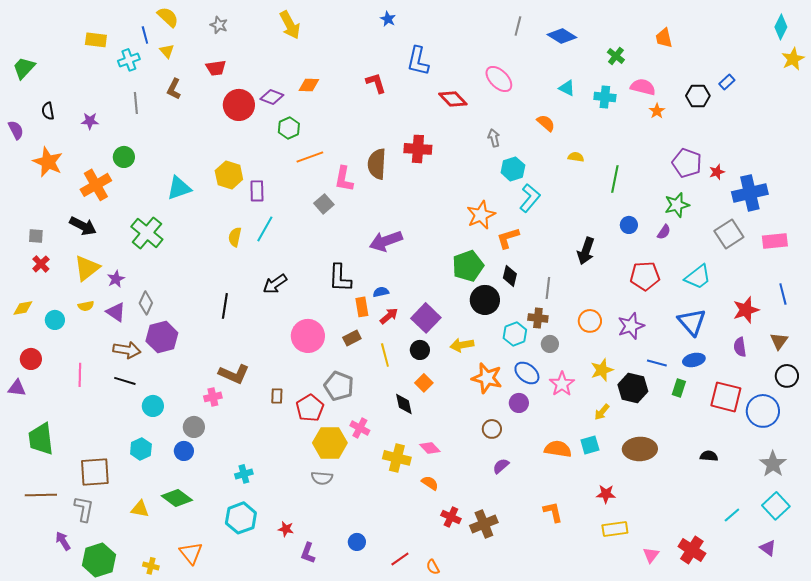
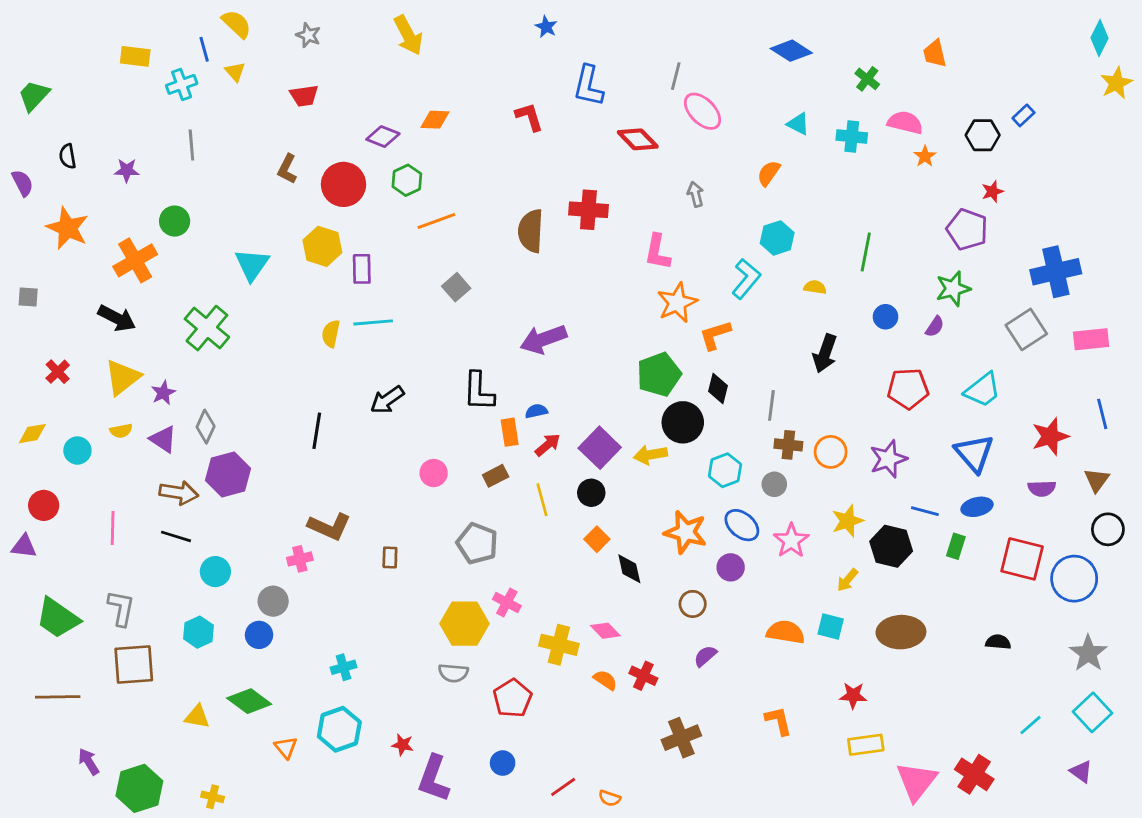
gray line: (518, 26) -> (676, 76), moved
brown L-shape: (174, 89) -> (287, 169), moved
red circle: (239, 105) -> (343, 184), moved
orange semicircle: (546, 123) -> (769, 173), turned -96
yellow semicircle: (576, 157) -> (815, 287), moved
cyan hexagon: (513, 169) -> (777, 238), moved
red star: (717, 172) -> (992, 191), moved
pink L-shape: (344, 179) -> (657, 252), moved
cyan triangle: (179, 188) -> (252, 265), turned -36
cyan line: (265, 229) -> (373, 322), turned 56
gray square: (36, 236) -> (28, 297), moved
brown cross: (538, 318) -> (788, 445), moved
pink circle: (308, 336) -> (434, 473), size x0.6
yellow arrow: (462, 345) -> (650, 455), moved
purple semicircle: (740, 347) -> (1042, 489), turned -84
black diamond: (404, 404) -> (629, 569), moved
red pentagon: (310, 408) -> (512, 698), moved
green trapezoid: (41, 439) -> (58, 618), turned -48
cyan square: (590, 445) -> (831, 626), turned 30
gray L-shape: (84, 509) -> (121, 608), moved
red cross: (451, 517) -> (643, 676), moved
orange triangle: (191, 553) -> (286, 748), moved, size x0.7
purple L-shape: (308, 553) -> (434, 779), size x1.6
pink triangle: (651, 555) -> (916, 781), size x1.8
orange semicircle: (433, 567) -> (610, 798), turned -42

